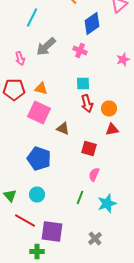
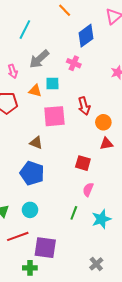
cyan square: (83, 84) -> (52, 84), moved
orange triangle: (41, 88) -> (35, 91), moved
red arrow: (87, 104) -> (84, 106), moved
pink square: (39, 112) -> (54, 116), moved, turned -30
brown triangle: (63, 128) -> (36, 143), moved
red line: (25, 220) -> (18, 236), turned -50
gray cross: (95, 238) -> (96, 264), moved

